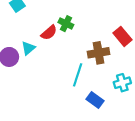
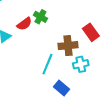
cyan cross: (122, 83) -> (81, 64), moved

